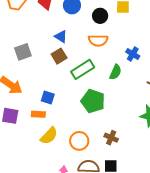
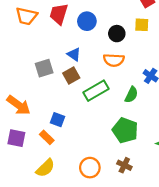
gray square: (23, 52) -> (44, 68), moved
green pentagon: (93, 101) -> (125, 130), moved
orange rectangle: (38, 114) -> (47, 137), turned 40
yellow semicircle: (49, 136) -> (45, 168), moved

